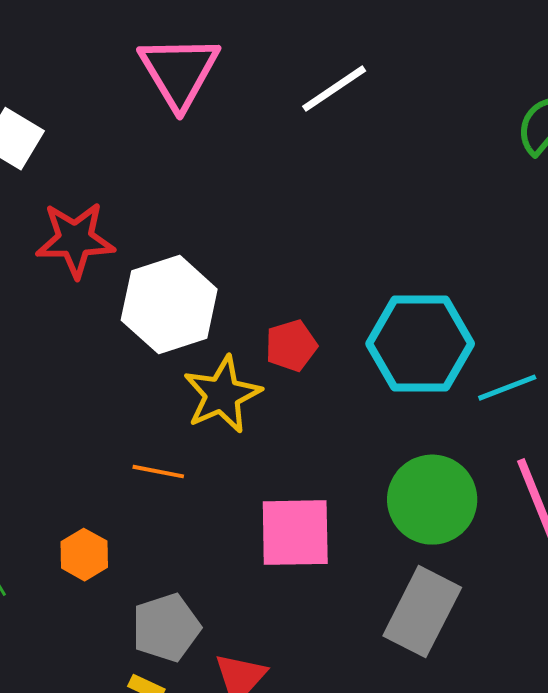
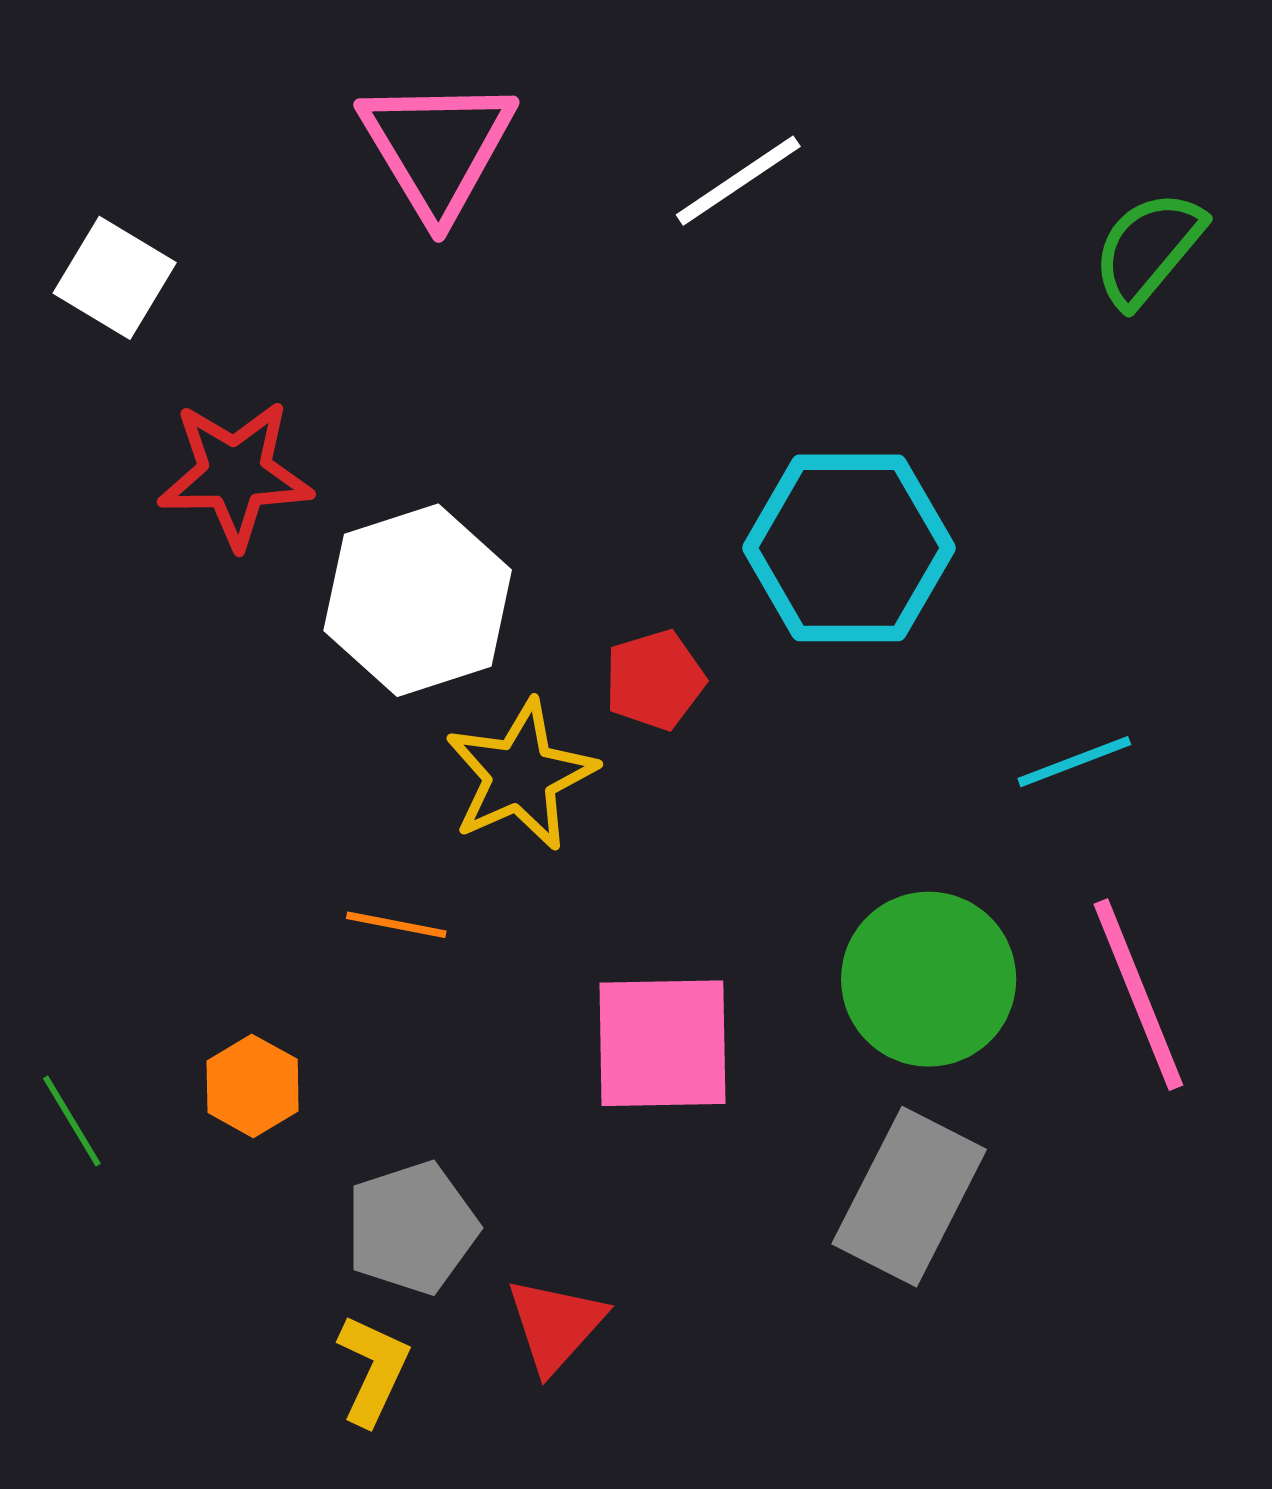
cyan hexagon: (420, 344) -> (849, 548), moved

